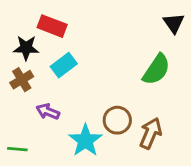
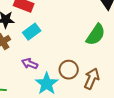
purple arrow: (48, 111) -> (30, 64), moved

